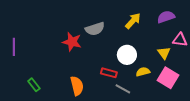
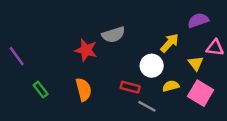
yellow arrow: (133, 21) -> (170, 43), moved
purple line: (14, 47) -> (17, 56), turned -36
green rectangle: (34, 85) -> (41, 90), moved
orange semicircle: (77, 86) -> (84, 90), moved

